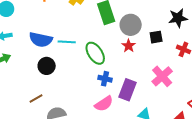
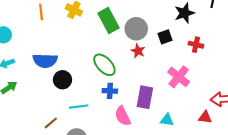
cyan line: (67, 42) -> (79, 107), moved
black circle: (47, 66) -> (62, 80), moved
blue cross: (105, 79) -> (110, 91), moved
pink semicircle: (104, 104) -> (123, 116), turned 108

